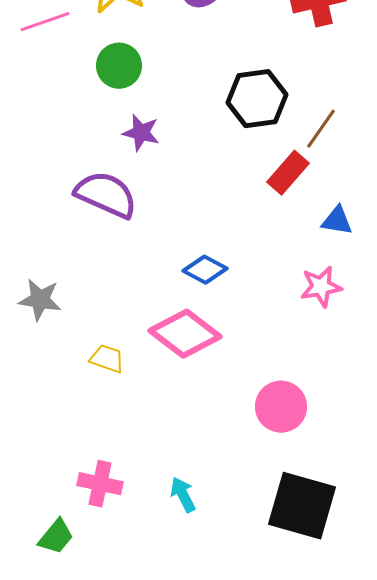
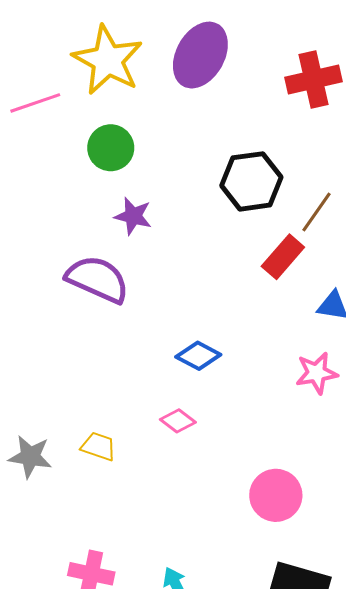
gray star: (40, 300) -> (30, 457), moved
pink diamond: (185, 334) -> (178, 421), size x0.5

